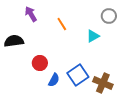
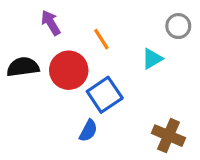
red circle: (40, 63) -> (69, 70), moved, size x1.5
blue square: (78, 75) -> (105, 95), moved

